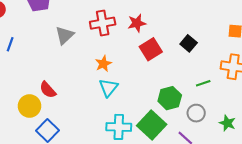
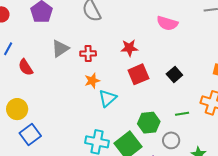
red cross: (103, 23) -> (88, 53), moved, size x0.7
cyan triangle: (108, 88) -> (108, 98), moved
red semicircle: (48, 90) -> (26, 67), moved

